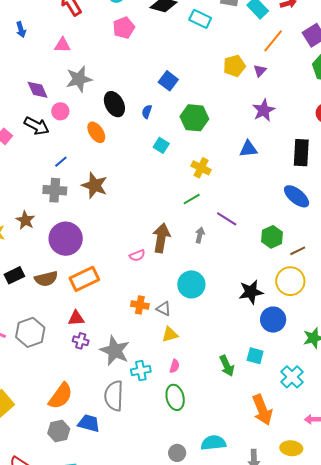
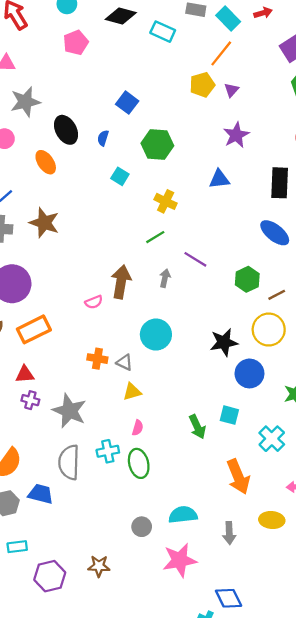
orange line: (273, 41) -> (221, 53), moved
cyan cross: (141, 371) -> (108, 451), moved

